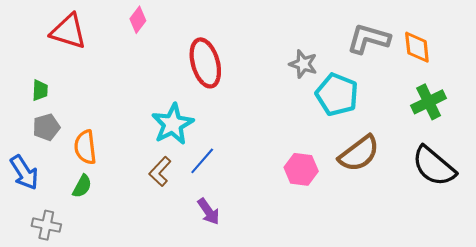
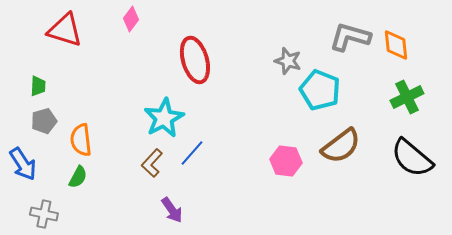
purple arrow: (208, 211) -> (172, 210), moved

